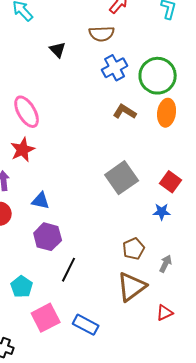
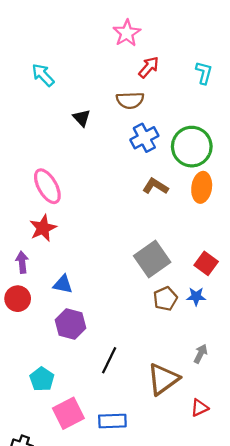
brown pentagon: (134, 249) -> (165, 299), moved
black line: (69, 270) -> (109, 360), moved
blue rectangle: (86, 325) -> (112, 421), turned -30

